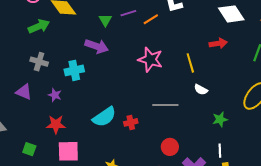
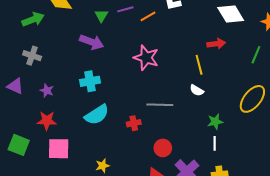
yellow line: (190, 63) -> (199, 65), moved
cyan cross: (74, 70) -> (90, 81), moved
red cross: (131, 122) -> (134, 123), moved
green square: (29, 149) -> (19, 145), size x1.5
white line: (220, 151) -> (215, 143), moved

